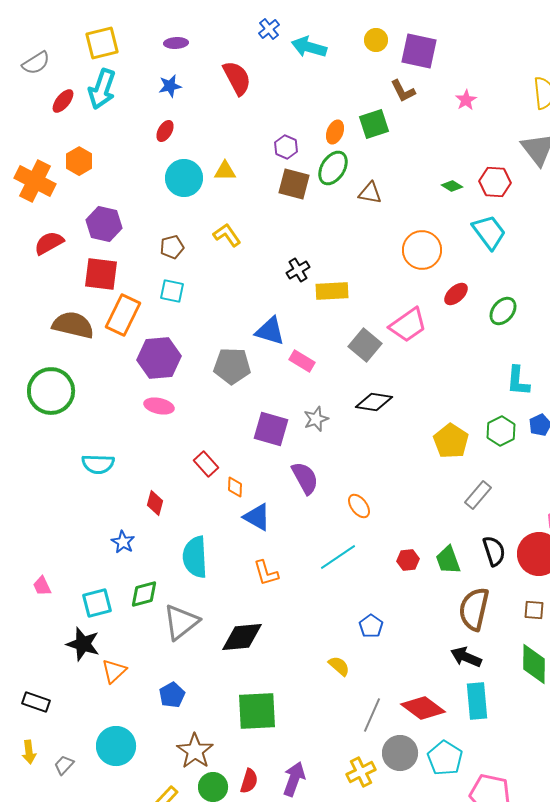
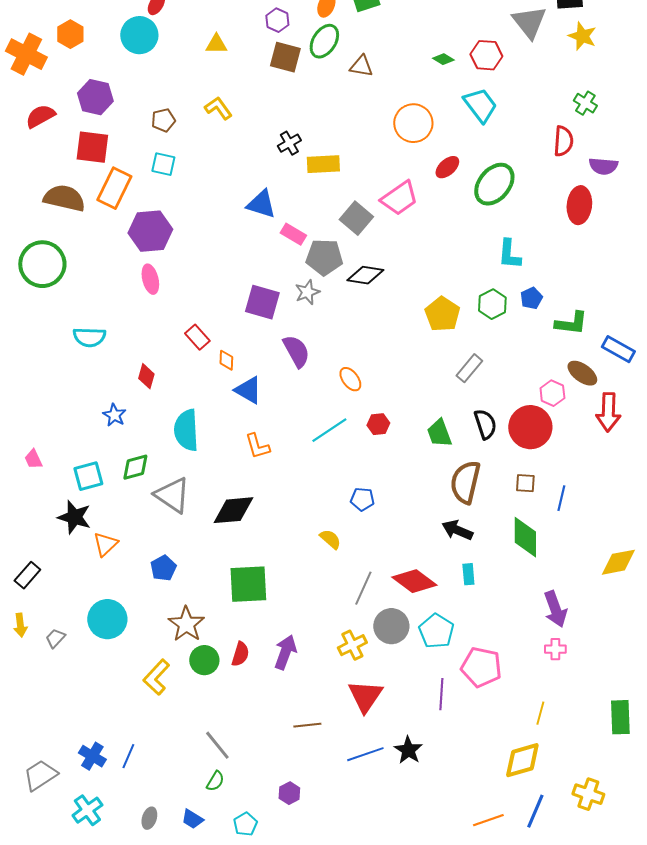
cyan circle: (184, 178) -> (139, 35), moved
green ellipse: (503, 311) -> (494, 184), size x1.5
gray pentagon: (232, 366) -> (324, 257), moved
pink ellipse: (159, 406) -> (150, 279), turned 64
red hexagon: (408, 560) -> (378, 424), moved
gray triangle: (181, 622) -> (172, 495), turned -48
blue pentagon: (371, 626) -> (362, 499), turned -30
cyan rectangle: (477, 701) -> (468, 574), size x0.6
black rectangle: (36, 702) -> (27, 575), turned -68

